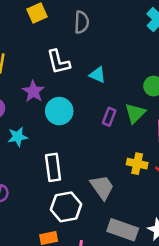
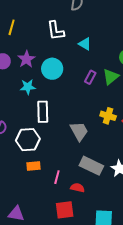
purple star: (33, 91) -> (26, 59), moved
cyan star: (18, 137) -> (28, 87), moved
white hexagon: (66, 207) -> (28, 140), moved

